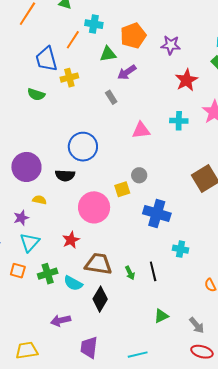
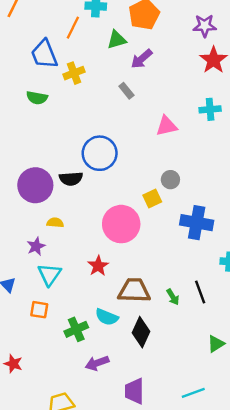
purple star: (171, 45) -> (205, 26), moved
black semicircle: (65, 175) -> (71, 179), moved
green cross: (48, 274) -> (76, 329), moved

